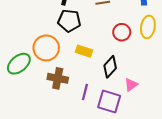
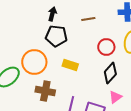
black diamond: (110, 67) -> (110, 73), moved

